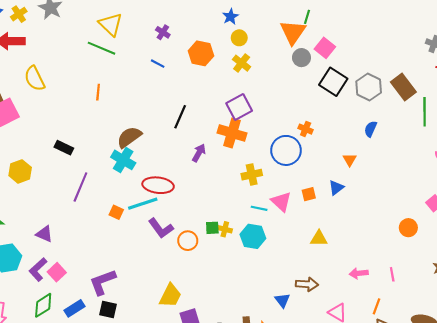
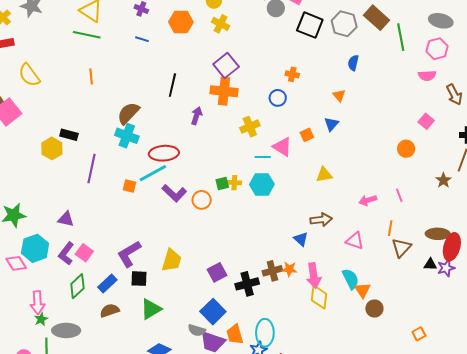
blue circle: (286, 150) -> (278, 98), size x0.6
yellow hexagon: (20, 171) -> (52, 148), moved
yellow trapezoid: (170, 296) -> (172, 260), moved

